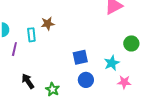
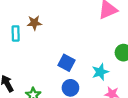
blue square: (80, 57) -> (66, 63), turned 35

